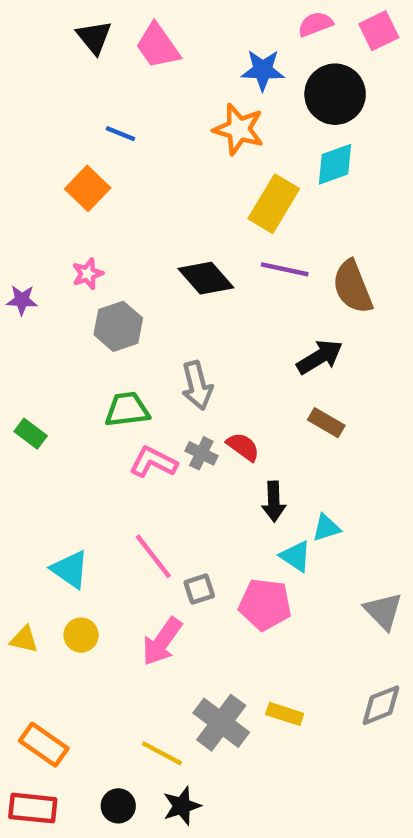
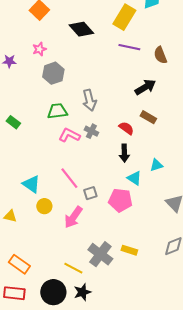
black diamond: (206, 278) -> (81, 29), moved
brown semicircle: (353, 287) -> (160, 55), size x0.7
red semicircle: (243, 447) -> (126, 128), moved
cyan triangle: (326, 528) -> (156, 165), moved
yellow circle: (81, 635) -> (44, 206), moved
black circle: (118, 806) -> (53, 292), size x1.6

